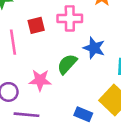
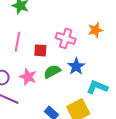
red square: (36, 25) -> (40, 50), moved

